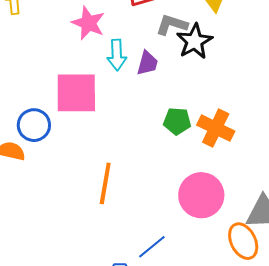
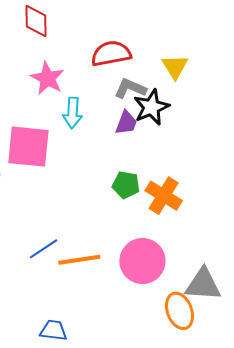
purple trapezoid: (147, 63) -> (126, 123), moved
orange line: (105, 183) -> (79, 260), moved, turned 66
blue line: (152, 247) -> (44, 249), moved

